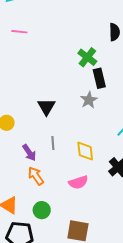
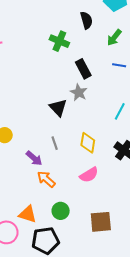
green cross: (87, 57) -> (59, 41), moved
black triangle: (46, 107) -> (58, 108), moved
yellow diamond: (85, 151) -> (88, 143), turned 30

